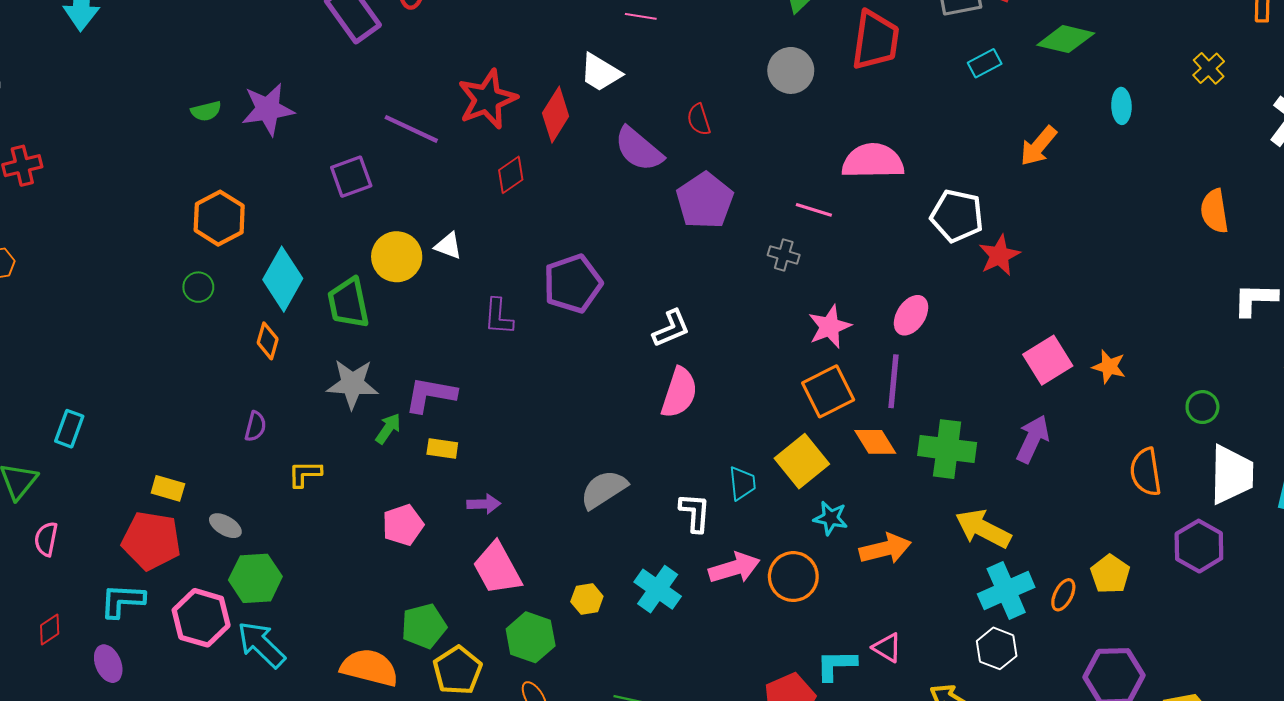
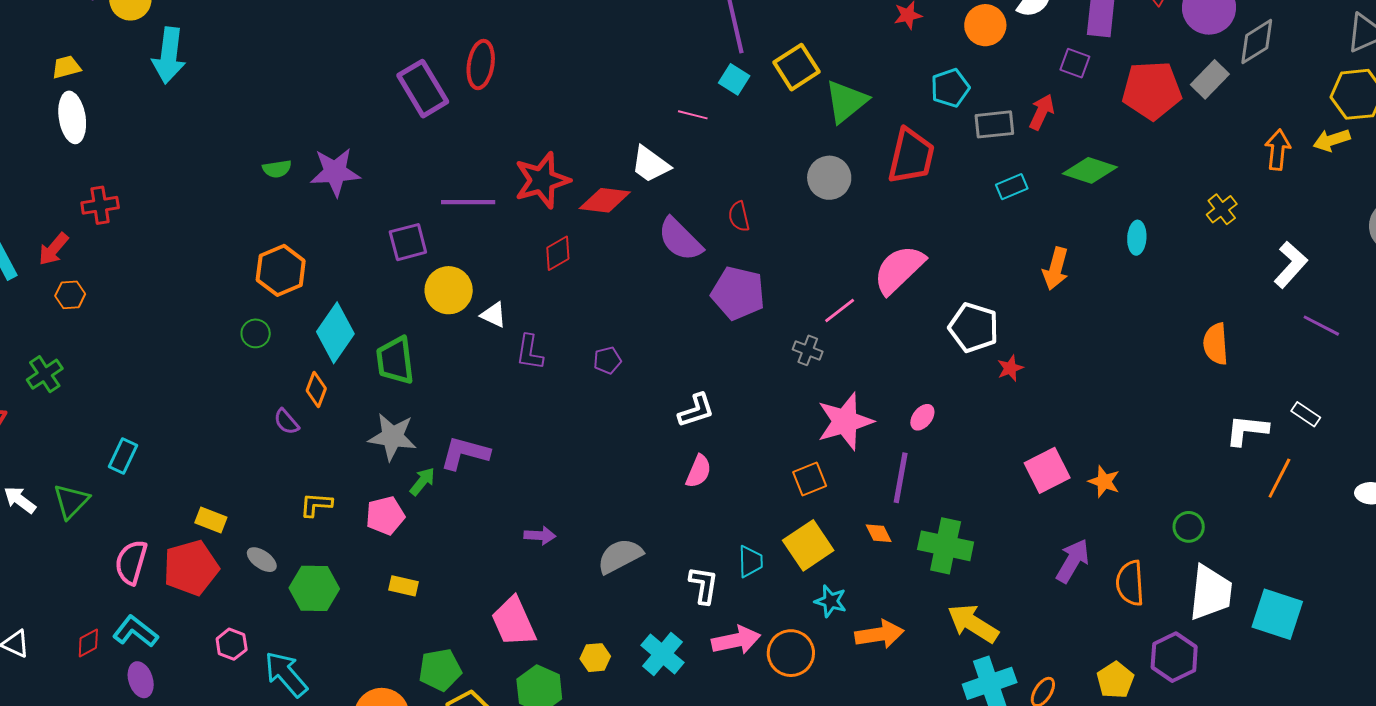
red diamond: (556, 115) -> (605, 200), turned 60
purple line: (411, 129) -> (468, 202), turned -30
orange arrow: (1038, 146) -> (1056, 269), turned -30
pink semicircle: (873, 161) -> (899, 269), turned -48
purple pentagon: (705, 201) -> (738, 293), turned -30
pink line: (814, 210) -> (840, 311), turned -60
red star: (999, 255) -> (1010, 368), size x0.7
yellow circle: (397, 257) -> (449, 290), moved
purple pentagon: (573, 284) -> (607, 360), size x0.5
pink ellipse: (911, 315) -> (922, 417), size x0.7
purple L-shape: (499, 317) -> (530, 352), moved
pink star: (830, 327) -> (845, 421), size x1.4
orange square: (828, 391) -> (810, 479), moved, size x0.7
pink semicircle: (679, 393) -> (699, 471), size x0.7
purple semicircle: (255, 426) -> (286, 422), moved, turned 120
purple arrow: (1033, 439) -> (1073, 561), moved
orange diamond: (875, 442) -> (879, 533), size x0.7
yellow rectangle: (442, 448) -> (403, 586), moved
yellow L-shape: (305, 474) -> (316, 505), moved
purple arrow: (484, 504) -> (540, 536), moved
pink pentagon: (403, 525) -> (385, 516), moved
pink semicircle: (46, 539) -> (131, 562), moved, size x1.4
red pentagon: (151, 541) -> (191, 568), turned -30
yellow pentagon: (1110, 574) -> (1115, 680), moved
green hexagon: (255, 578) -> (314, 588), moved
cyan L-shape: (122, 601) -> (135, 631), moved, turned 30
pink hexagon: (201, 618) -> (232, 644), size x0.6

